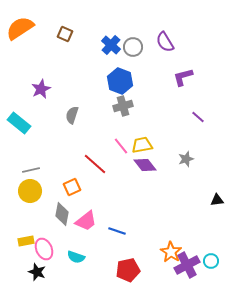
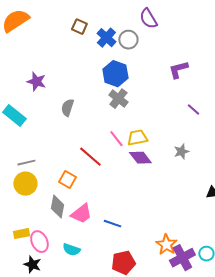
brown square: (65, 34) -> (79, 27), moved
purple semicircle: (165, 42) -> (148, 19), moved
purple star: (41, 89) -> (36, 82), turned -30
gray cross: (123, 106) -> (118, 99), turned -36
orange square: (72, 187) -> (67, 180), turned -36

